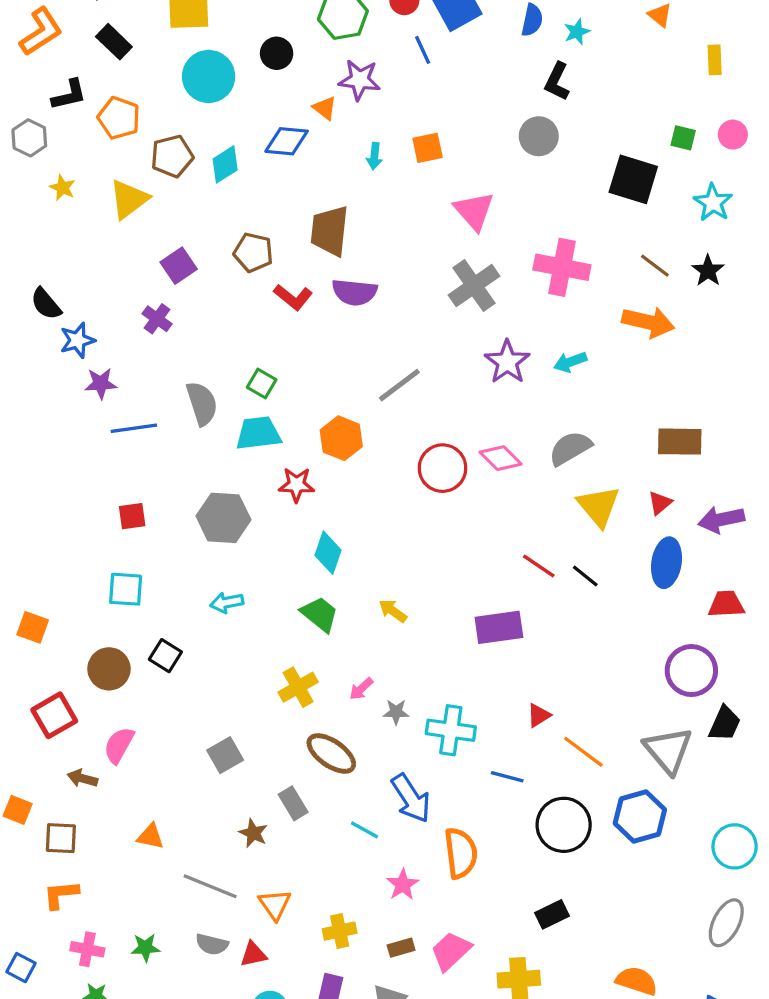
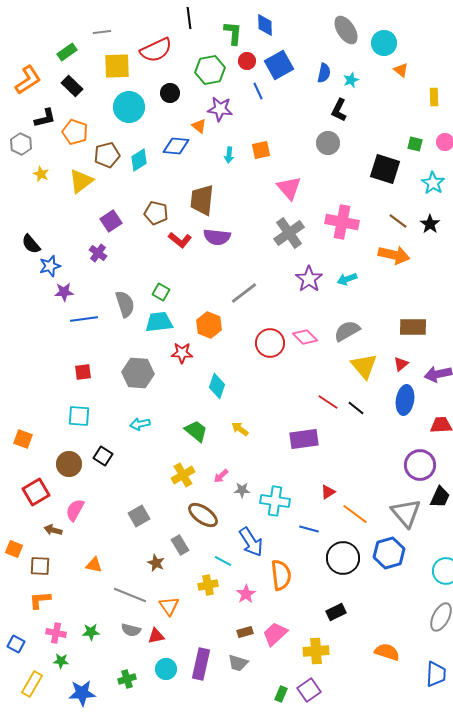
cyan diamond: (328, 553) -> (217, 386), moved
yellow cross: (340, 931) -> (208, 585), moved

